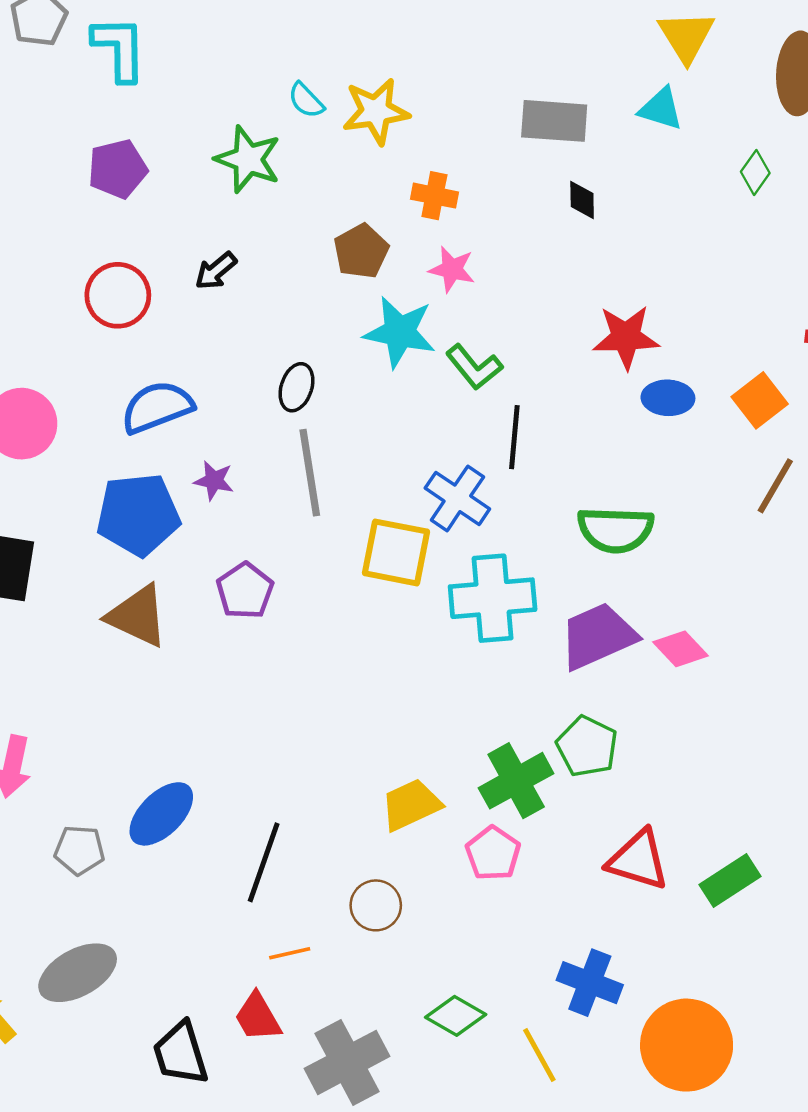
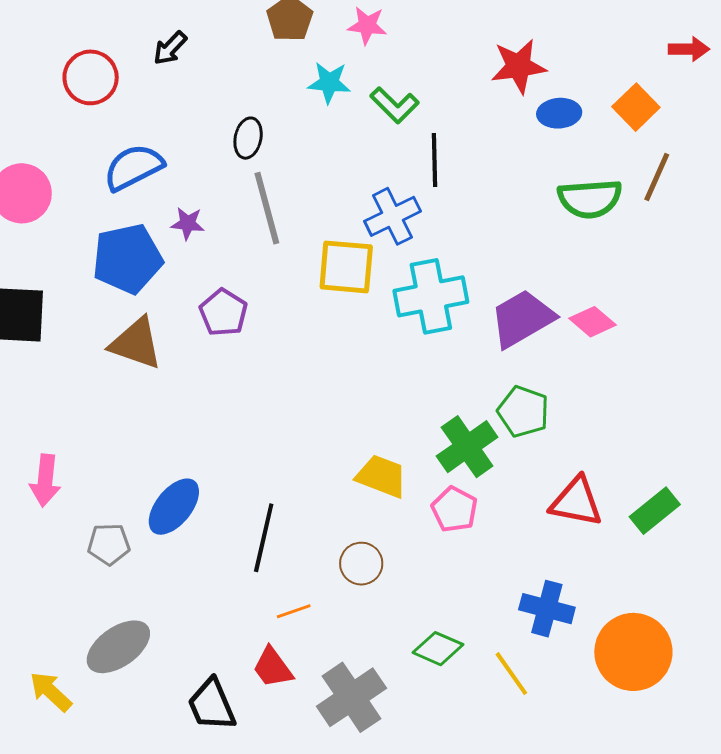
cyan star: (400, 332) -> (329, 83), size x0.7
blue cross: (457, 498) -> (392, 216), turned 36
green semicircle: (615, 530) -> (590, 199), moved
yellow trapezoid: (411, 805) -> (382, 476), turned 52

